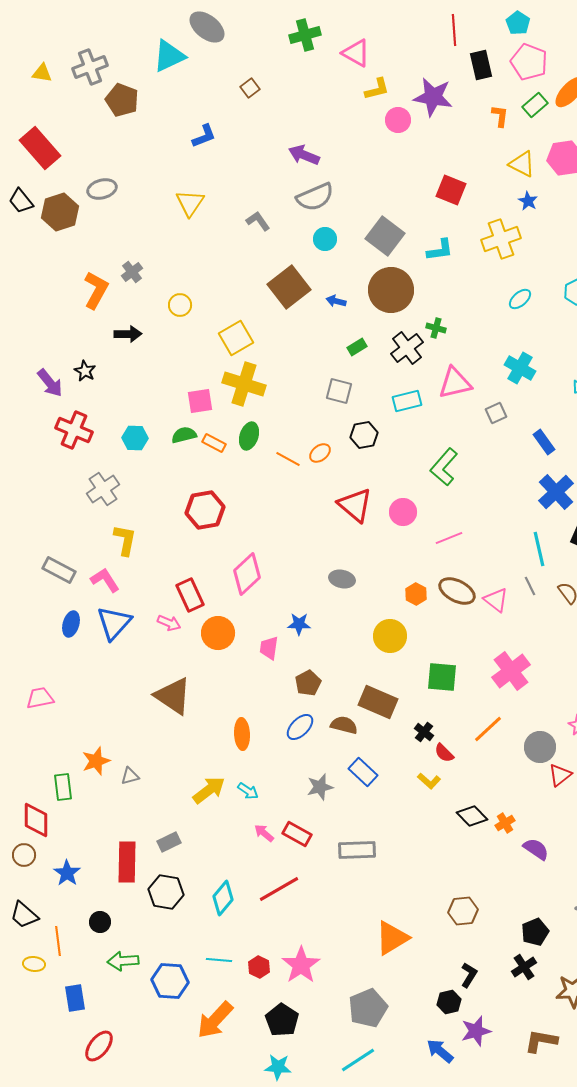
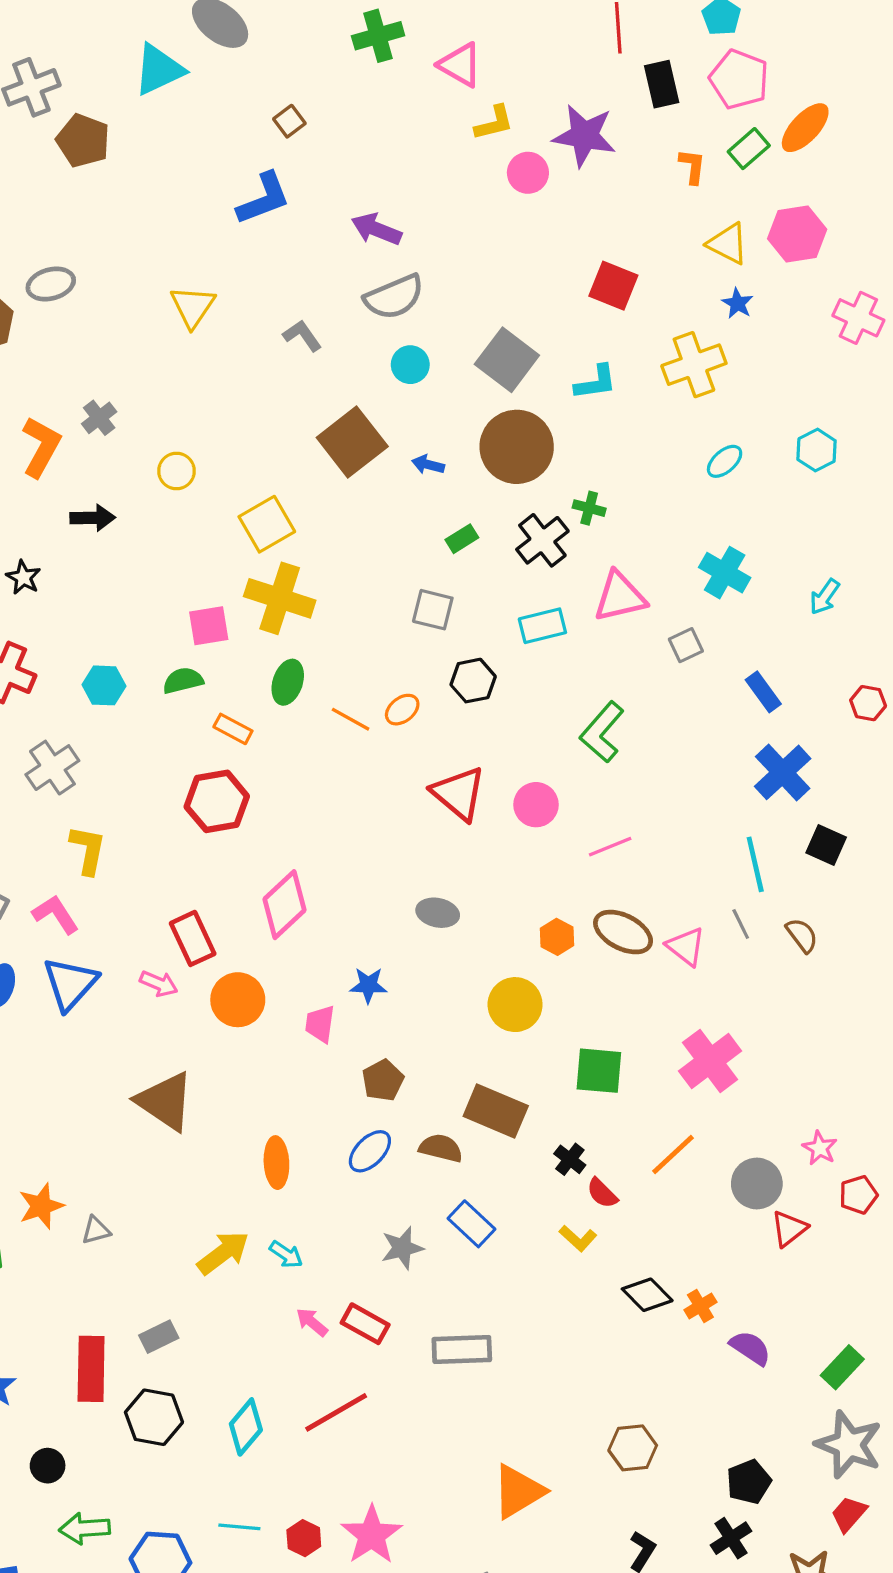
blue L-shape: (204, 136) -> (264, 199), moved, size x1.4
orange rectangle: (214, 443) -> (233, 729), moved

